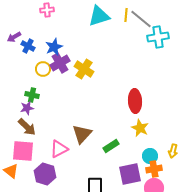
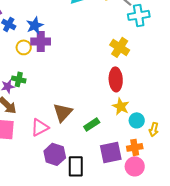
purple cross: (60, 63) -> (41, 41), turned 30
yellow cross: (84, 69) -> (120, 47), moved
green cross: (32, 95) -> (19, 79), moved
cyan circle: (150, 156) -> (137, 120), moved
purple hexagon: (45, 174) -> (55, 154), moved

